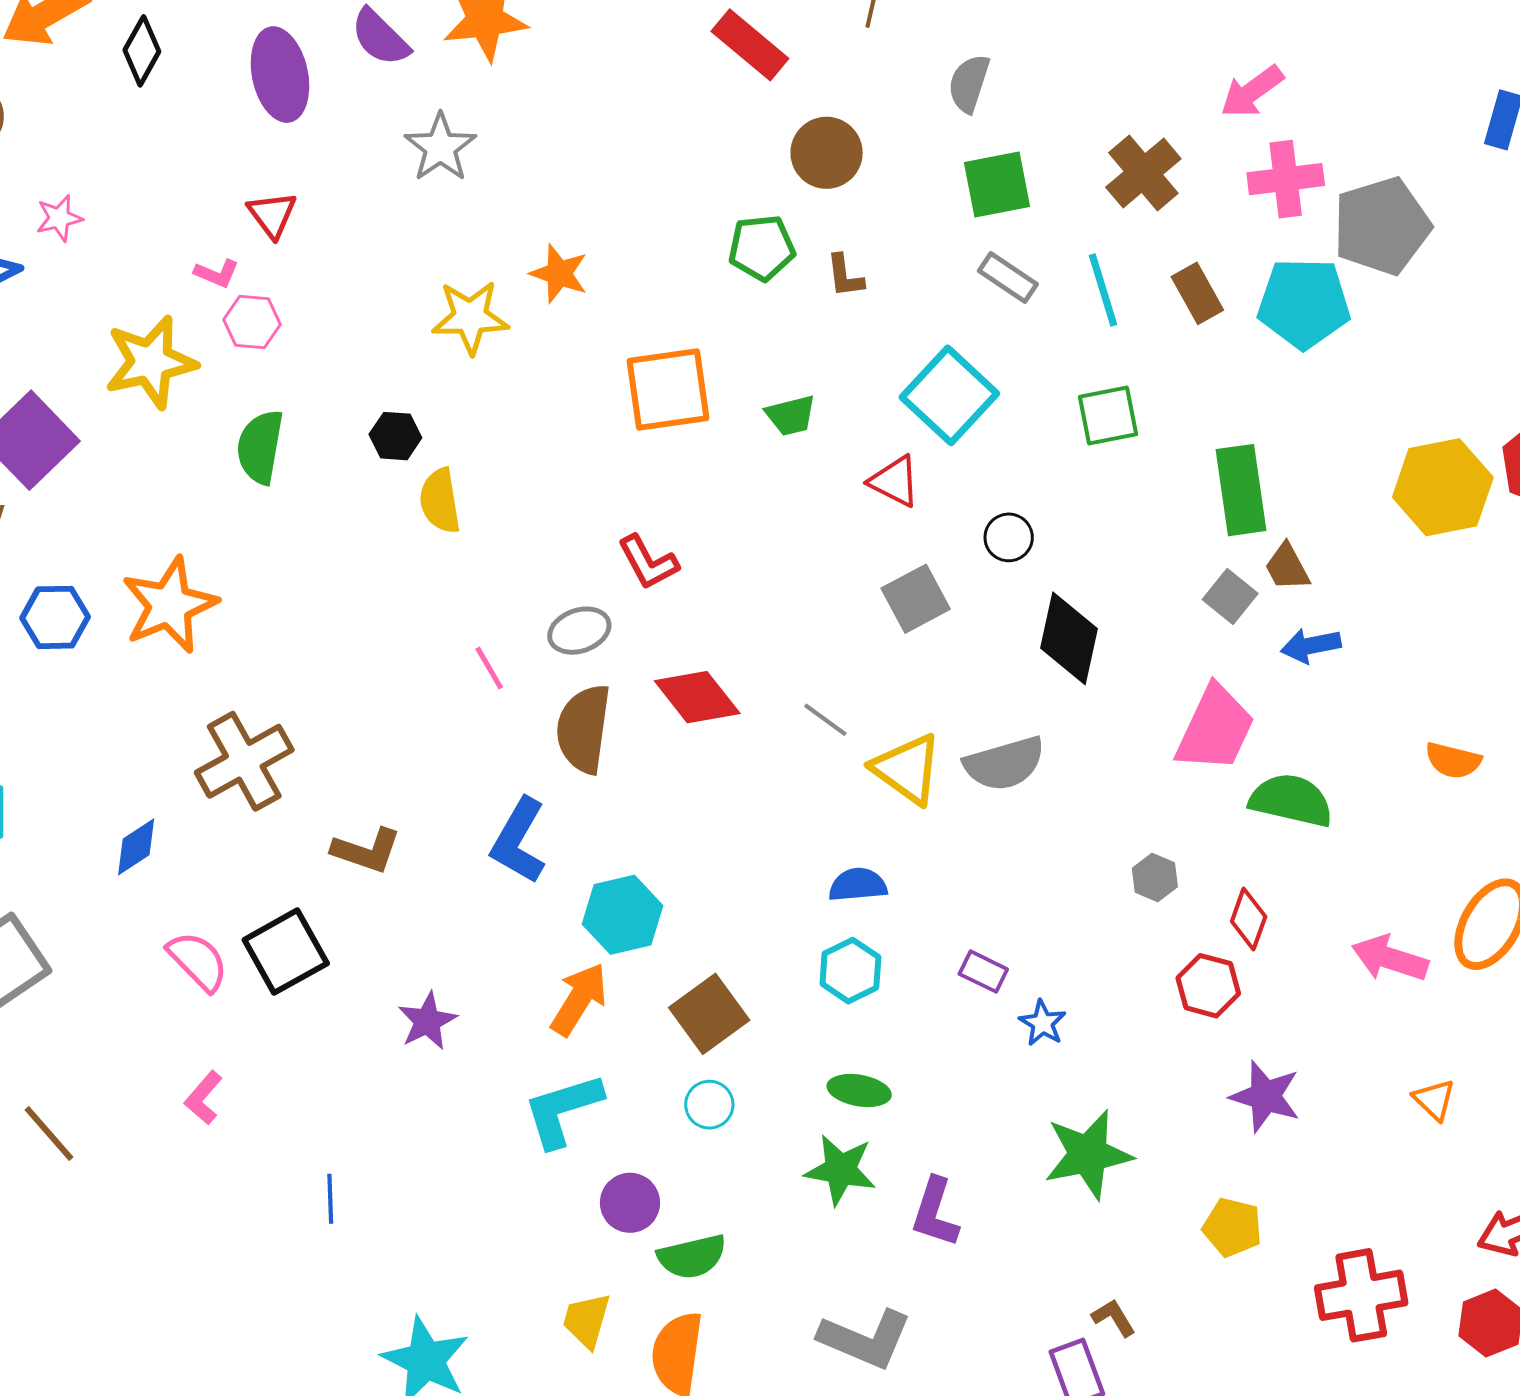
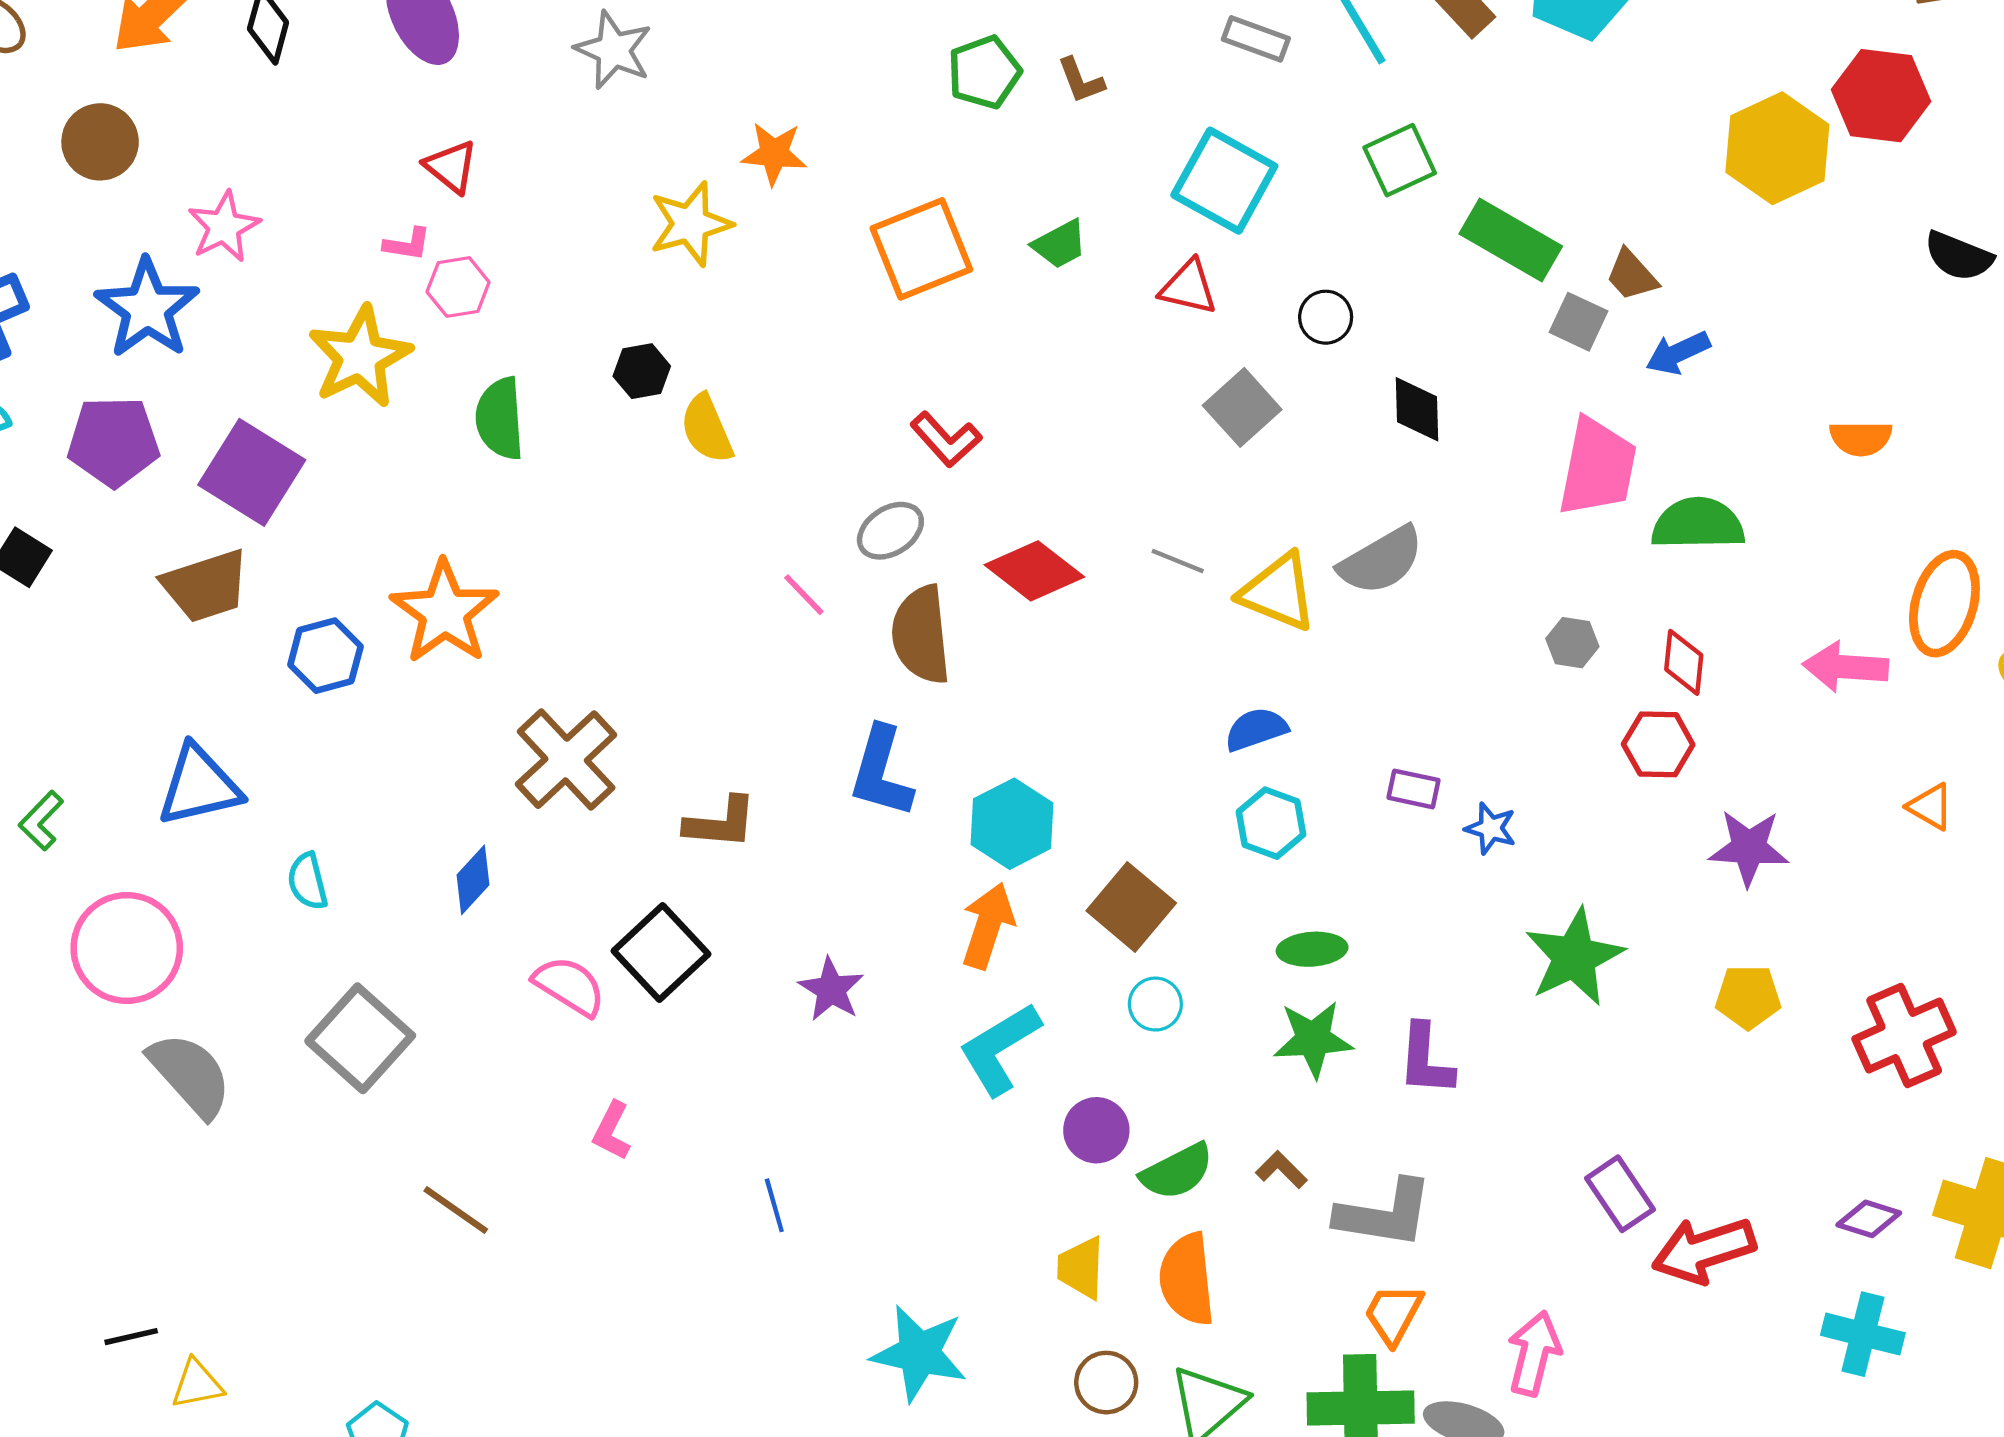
pink star: (59, 218) -> (224, 227), size x1.4
green rectangle: (1241, 490) -> (1511, 240), moved, turned -38
black diamond: (1069, 638) -> (1417, 409), size x0.7
brown L-shape: (1114, 1318) -> (1281, 1170), moved

